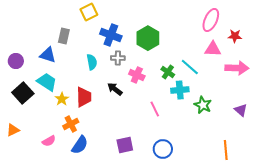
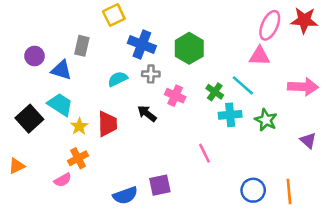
red star: (235, 36) -> (304, 20), moved, size x1.5
pink triangle: (213, 49) -> (260, 56), moved
purple circle: (16, 61) -> (35, 56), moved
cyan semicircle: (92, 62) -> (118, 79), turned -105
green star: (203, 105) -> (266, 120), moved
pink line: (155, 109) -> (205, 153), moved
orange cross: (71, 124) -> (78, 158), moved
blue semicircle: (80, 145) -> (125, 195), moved, turned 36
blue circle: (163, 149) -> (253, 190), moved

